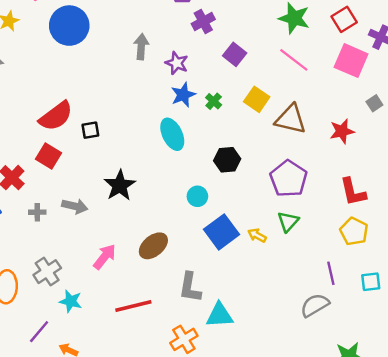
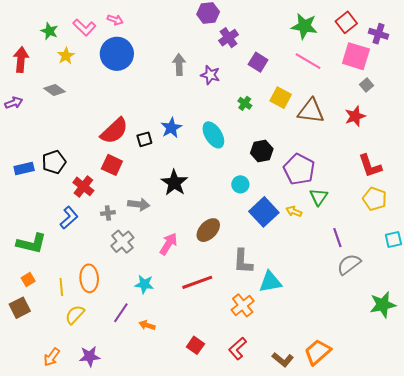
blue star: (183, 95) -> (171, 128), moved
gray square: (374, 103) -> (366, 85), moved
purple pentagon: (289, 179) -> (299, 169), moved
gray cross: (47, 272) -> (122, 242), moved
purple line: (331, 273) -> (337, 238), moved

